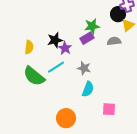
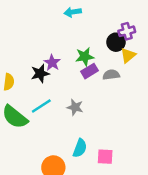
purple rectangle: (87, 38) -> (89, 71), moved
purple star: (65, 48) -> (52, 63), moved
cyan semicircle: (88, 89) -> (80, 148), moved

